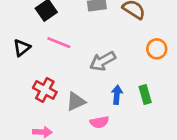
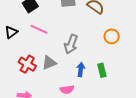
gray arrow: (103, 61) -> (71, 44), turned -42
gray triangle: (76, 102) -> (49, 63), moved

